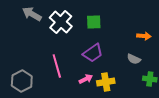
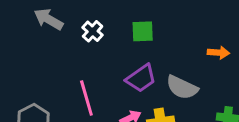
white cross: (61, 22) -> (93, 31), size x0.6
gray semicircle: (134, 59) -> (182, 87), moved, size x1.5

